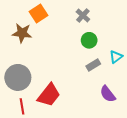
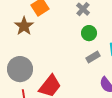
brown star: (22, 33) -> (24, 26), turned 30

